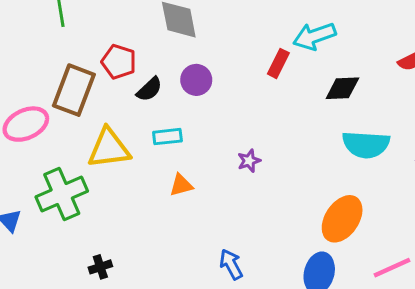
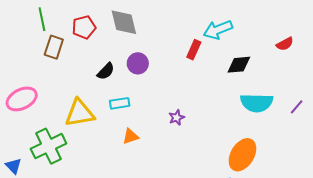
red pentagon: (119, 62) -> (84, 27), moved, turned -30
brown rectangle: (74, 90) -> (54, 47), moved, size x0.7

